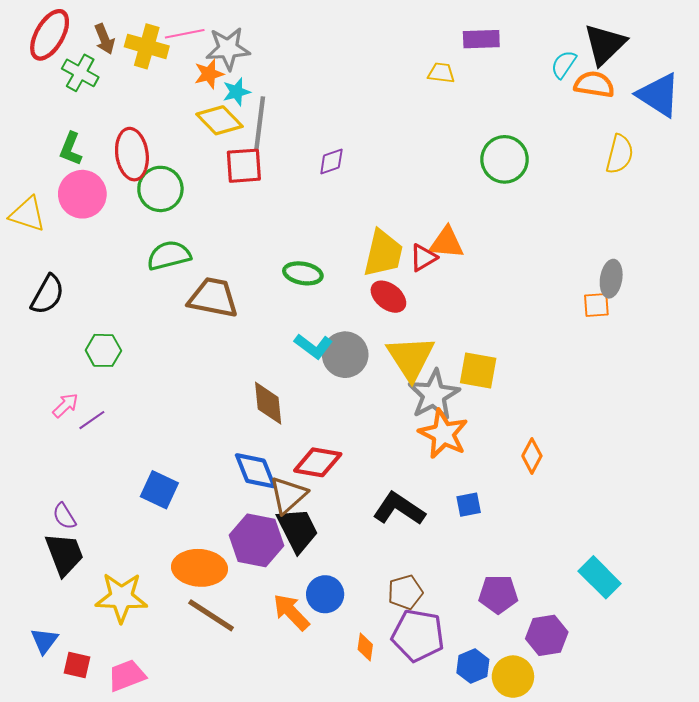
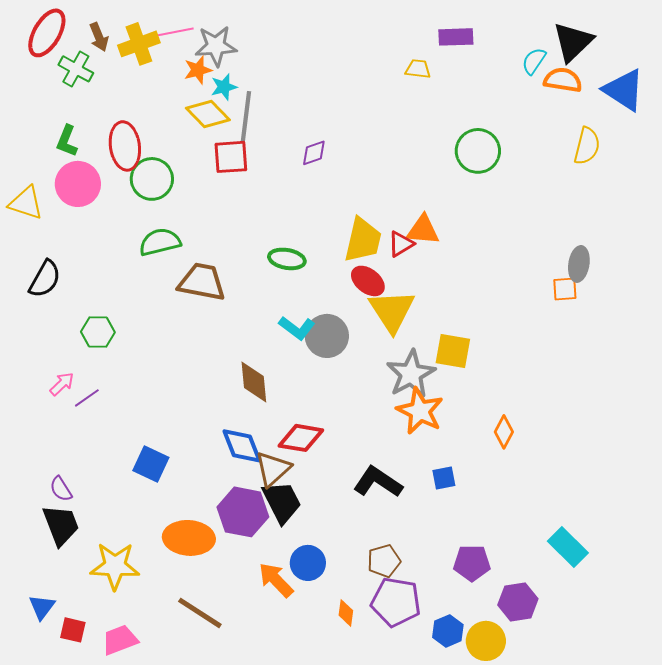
yellow cross: (147, 46) -> (139, 44), turned -36
yellow triangle: (411, 358) -> (392, 311), moved
brown line: (211, 615) -> (200, 613), moved

